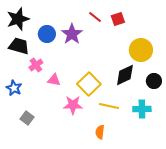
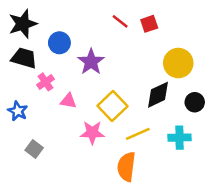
purple star: (72, 34) -> (91, 62), moved
yellow line: (109, 106) -> (138, 134), turned -36
orange semicircle: (100, 132) -> (126, 167), size x1.6

